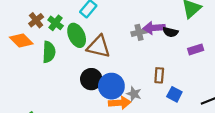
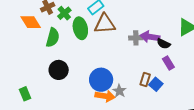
brown triangle: (99, 47) -> (105, 24), moved, turned -30
purple rectangle: (196, 49) -> (168, 63), moved, turned 64
black circle: (91, 79) -> (59, 70), moved
blue square: (174, 94) -> (156, 84), moved

